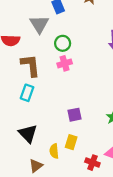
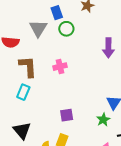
green circle: (63, 43) -> (66, 29), moved

